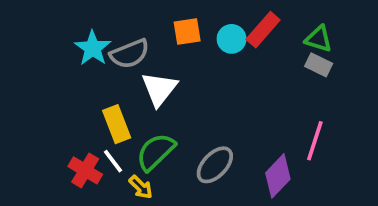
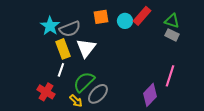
yellow rectangle: (117, 124) -> (63, 49), moved
white line: (113, 161) -> (61, 70), moved, turned 56
gray ellipse: (215, 165) -> (98, 94), moved

